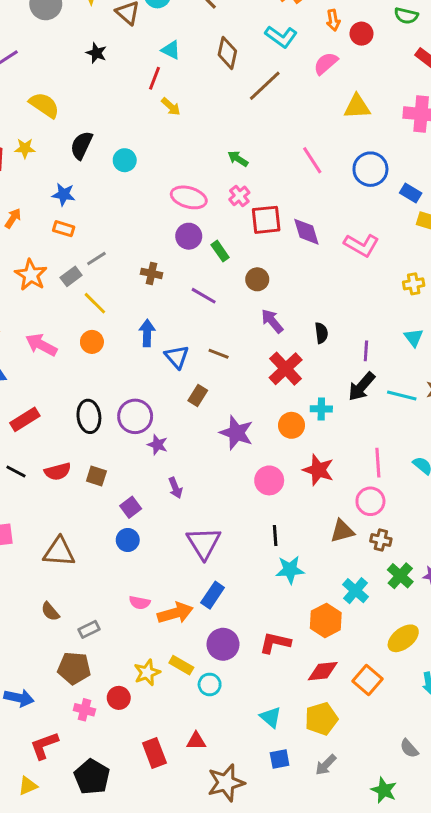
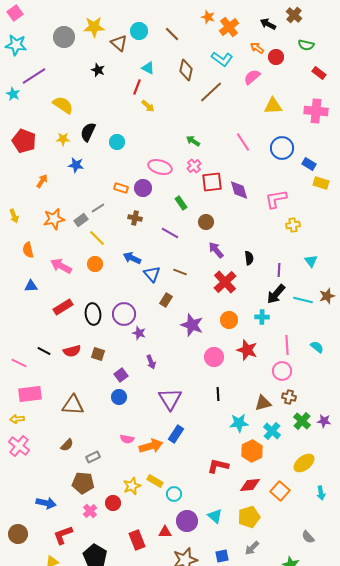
orange arrow: (333, 20) -> (257, 48), turned 136
yellow star: (25, 148) -> (63, 139), moved
orange rectangle: (64, 229) -> (121, 188), moved
purple circle: (189, 236) -> (143, 188), moved
pink L-shape: (362, 245) -> (276, 199), turned 140
orange star: (31, 275) -> (54, 219), turned 30
yellow cross: (414, 284) -> (293, 225), moved
blue arrow: (147, 333) -> (132, 258), turned -66
cyan cross: (321, 409) -> (262, 317), moved
red rectangle: (25, 419) -> (63, 307), moved
brown triangle: (342, 531) -> (263, 403), moved
cyan star: (290, 570) -> (239, 423), moved
brown semicircle: (50, 611) -> (67, 445), turned -96
purple circle: (223, 644) -> (187, 521), moved
pink cross: (84, 710) -> (90, 511), turned 32
blue square: (280, 759) -> (222, 556), moved

